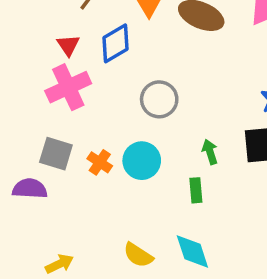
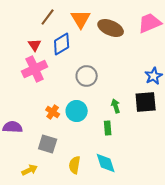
gray square: (56, 154) -> (48, 144), moved
yellow semicircle: (138, 255) -> (75, 165), turned 66

